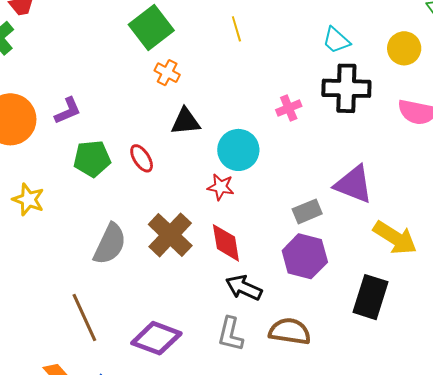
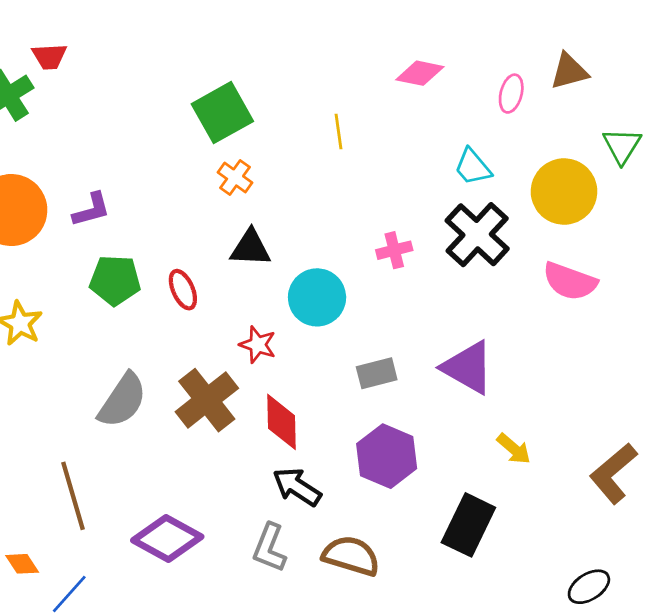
yellow circle: (404, 48) -> (564, 192), size x1.4
black cross: (346, 88) -> (477, 235), turned 33
red star: (221, 187) -> (258, 345), moved
gray rectangle: (307, 211) -> (377, 373), moved
yellow arrow: (395, 238) -> (514, 449), size x0.6

